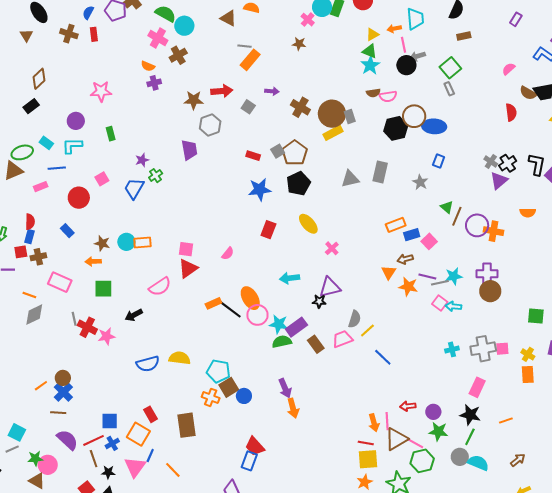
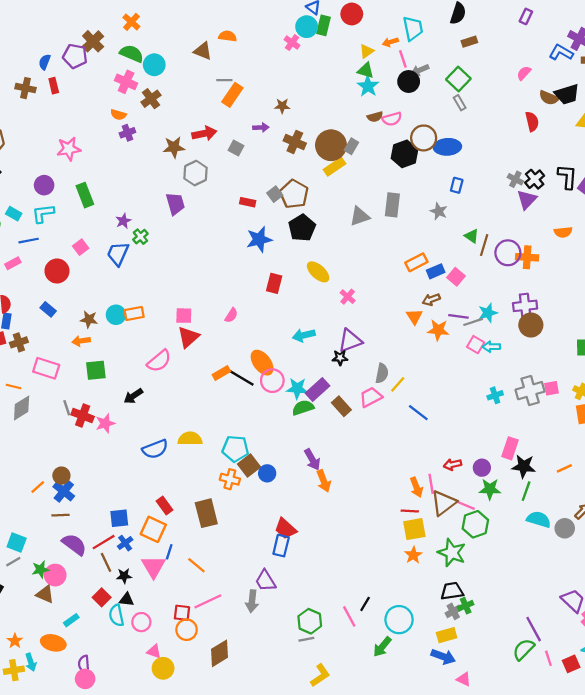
brown star: (299, 44) -> (282, 106), moved
gray rectangle: (350, 116) -> (351, 146), turned 56
green rectangle: (111, 134) -> (85, 195), size x1.5
pink rectangle: (477, 387) -> (510, 448), moved
gray circle: (460, 457) -> (565, 528), moved

